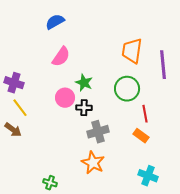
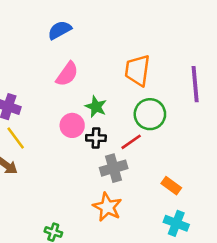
orange trapezoid: (132, 51) -> (137, 70), moved
red line: (145, 114) -> (131, 142), moved, turned 66
orange rectangle: (141, 136) -> (171, 186), moved

